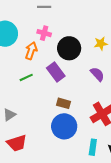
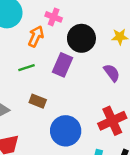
purple rectangle: (56, 72) -> (63, 65), turned 54
brown rectangle: (63, 103) -> (38, 101), moved

